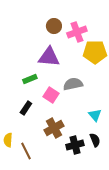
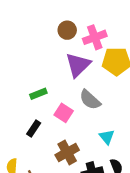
purple triangle: (49, 57) -> (78, 65), moved, turned -50
gray semicircle: (73, 84) -> (90, 100), turned -126
cyan triangle: (95, 115) -> (107, 137), moved

